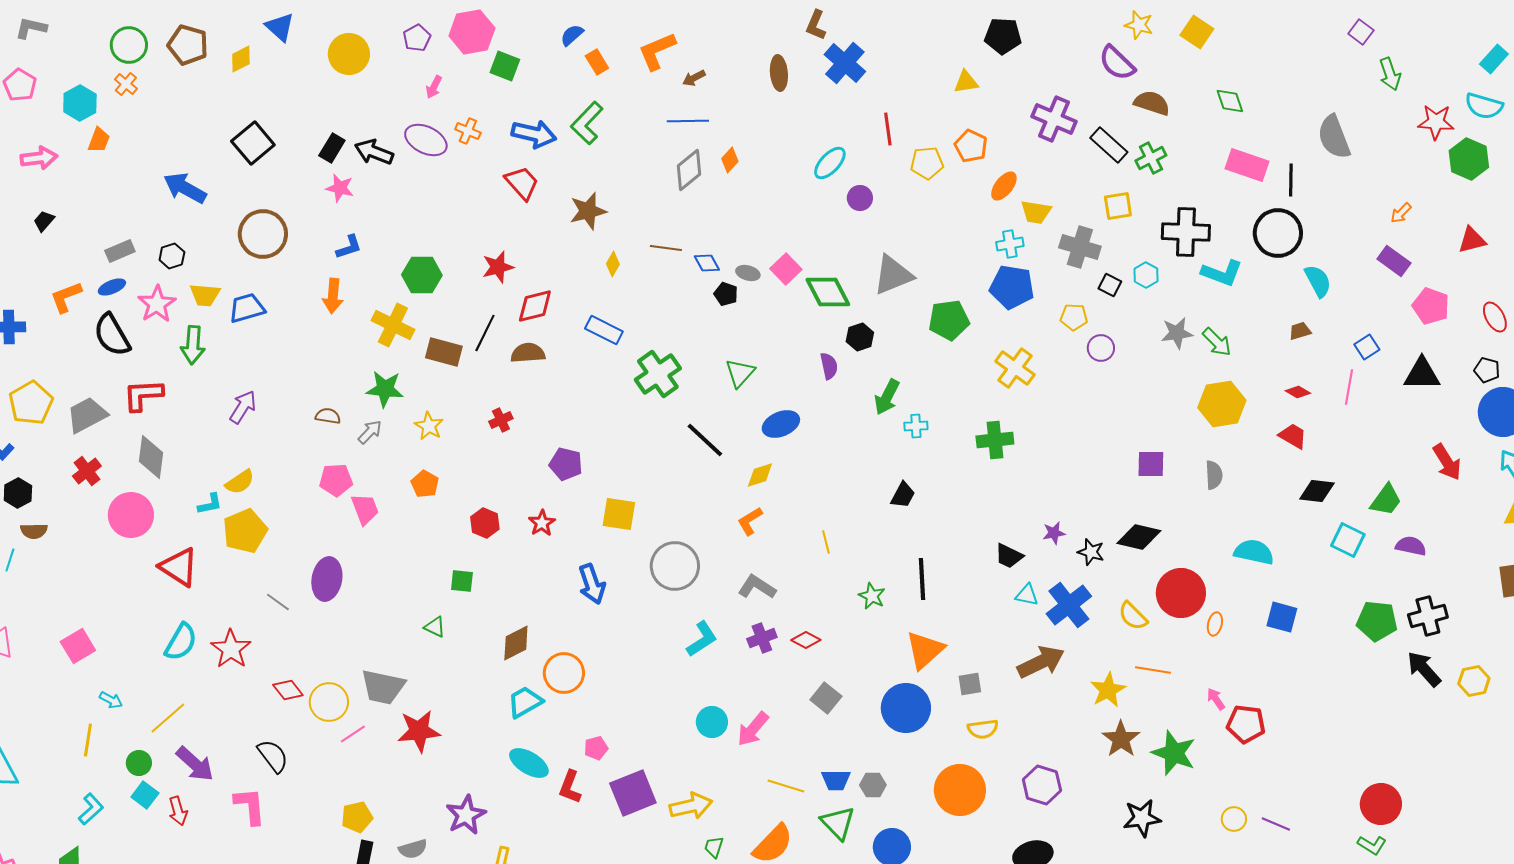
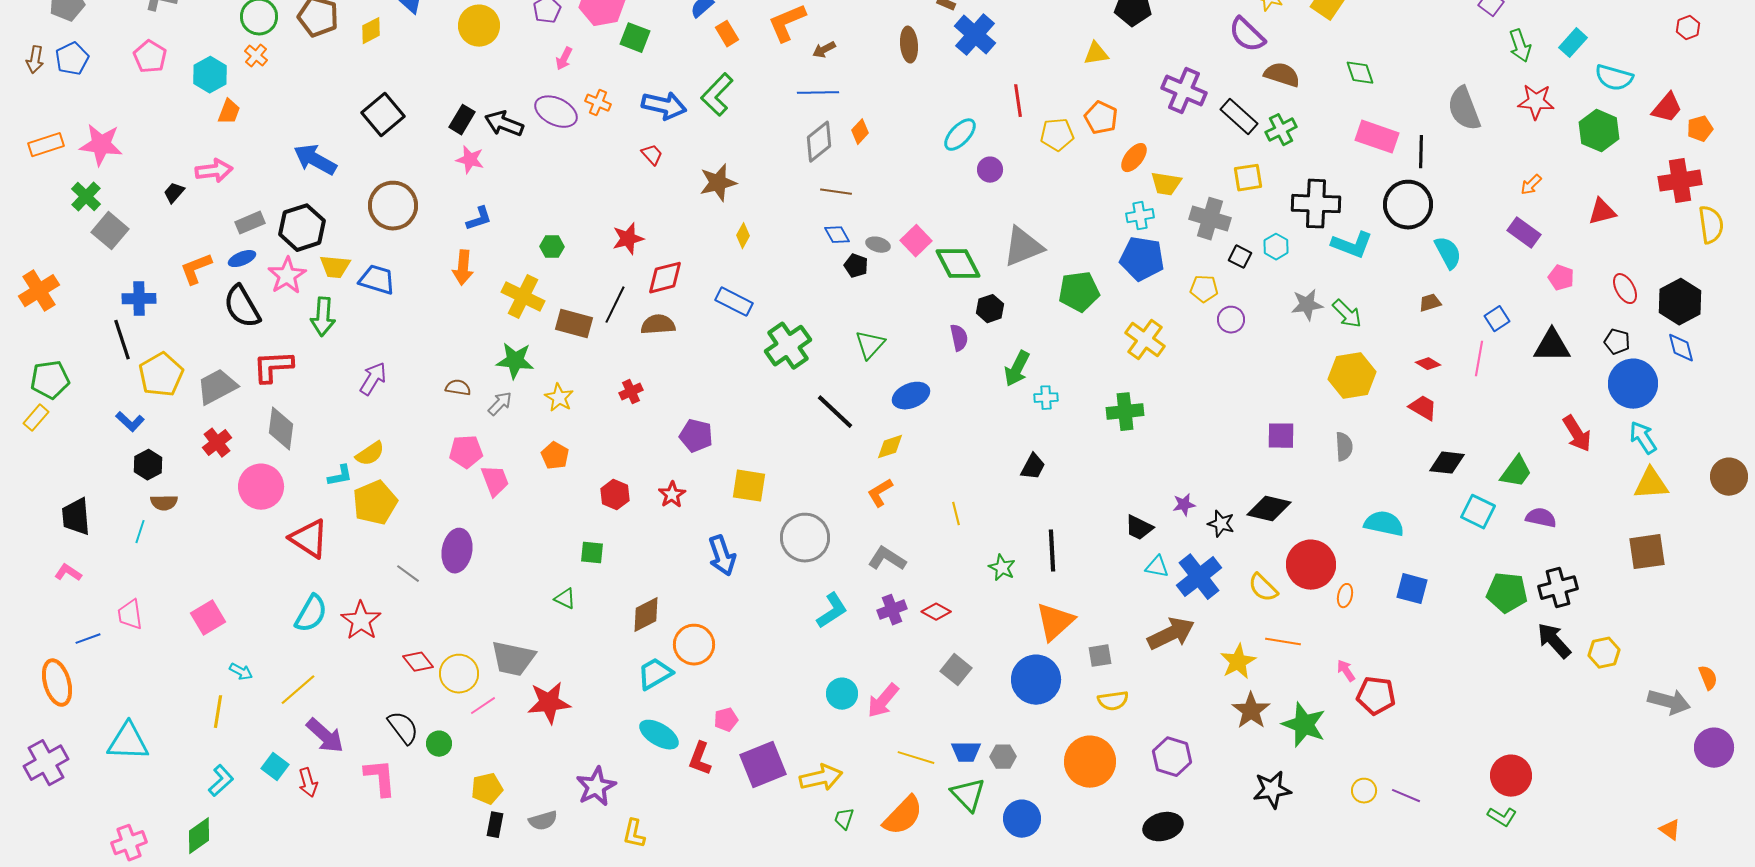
cyan rectangle: (1494, 59) -> (1573, 43), moved
red star: (1436, 122) -> (1536, 102), moved
pink arrow: (39, 158) -> (214, 171), moved
red trapezoid: (522, 183) -> (652, 155), size x0.6
brown line: (666, 248) -> (836, 192), moved
black hexagon: (172, 256) -> (302, 228), size x1.8
green hexagon: (422, 275) -> (552, 247), size x0.6
pink pentagon: (1431, 306) -> (1561, 278), size x0.7
blue trapezoid: (247, 308) -> (377, 280), turned 33
green circle: (139, 763) -> (439, 744), moved

